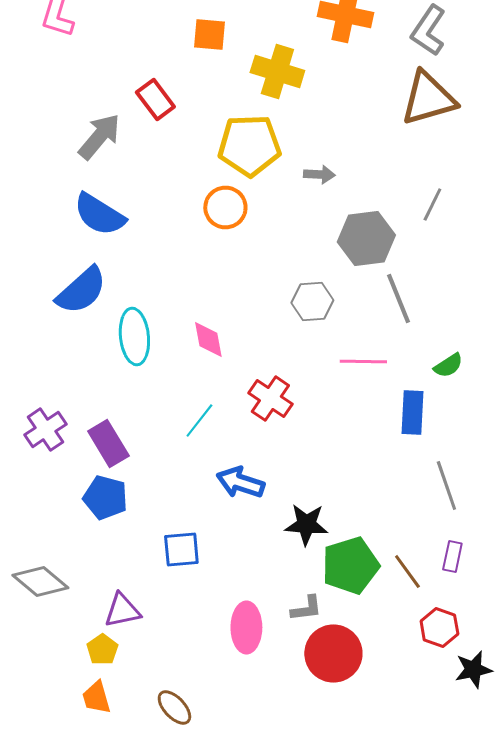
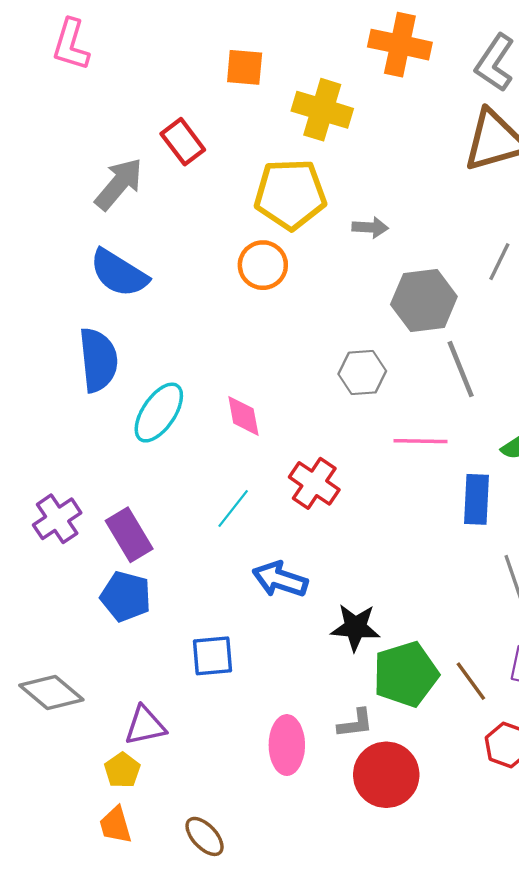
blue semicircle: (81, 290) -> (98, 360), turned -54
cyan ellipse: (134, 336) -> (159, 413), turned 40

